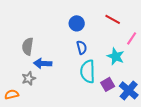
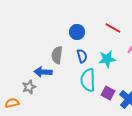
gray semicircle: (28, 46) -> (57, 55), moved
cyan star: (116, 56) -> (107, 59), moved, turned -30
purple square: (108, 84) -> (108, 93), turned -32

